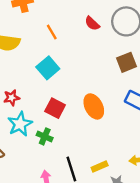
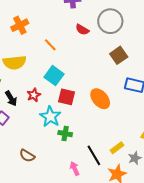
red star: (12, 98) -> (34, 95), moved
red square: (55, 108) -> (66, 97), moved
cyan star: (20, 124) -> (50, 117), moved

